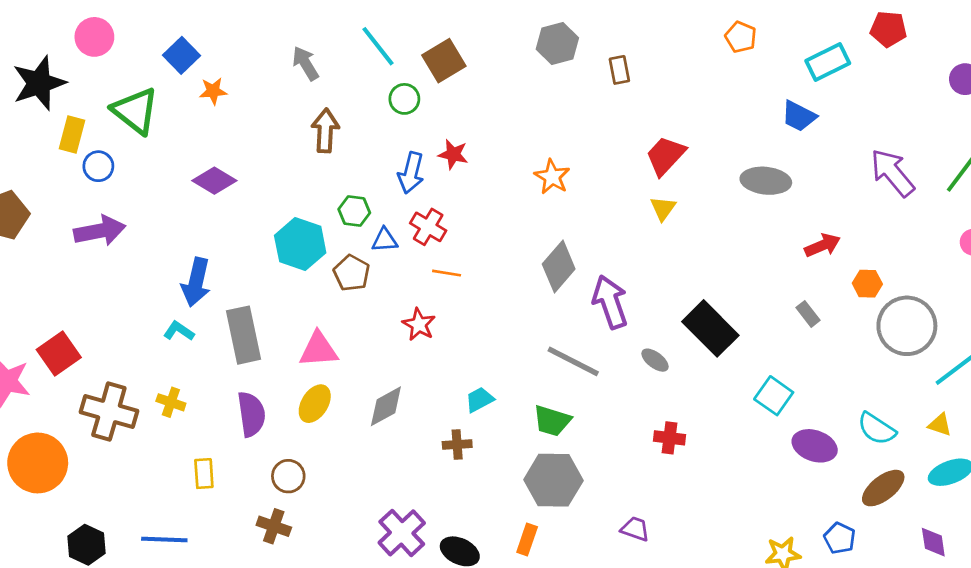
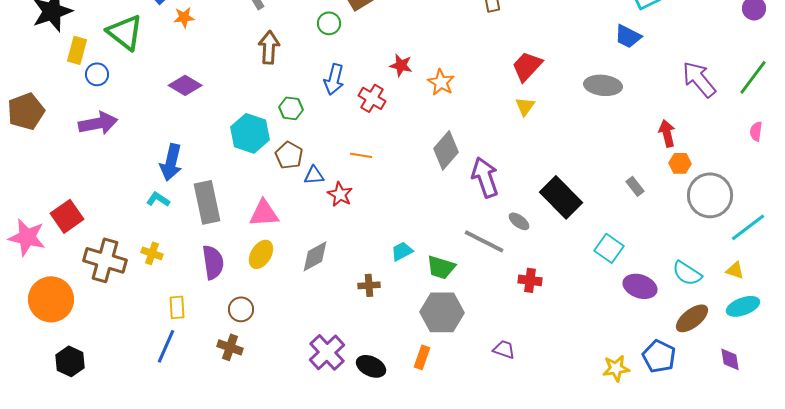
red star: (453, 154) -> (401, 65), moved
red cross: (428, 227) -> (372, 98), moved
blue triangle: (385, 240) -> (314, 175), moved
red arrow: (823, 245) -> (667, 133), moved, turned -80
gray line: (573, 361) -> (484, 241), moved
cyan trapezoid: (480, 400) -> (402, 251), moved
blue pentagon: (840, 538) -> (659, 356), size x1.4
blue line: (164, 539) -> (166, 346), moved, turned -68
black hexagon: (87, 545) -> (70, 361), moved

